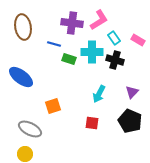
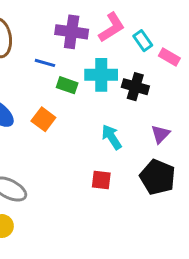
cyan rectangle: (114, 38) -> (143, 41), moved
cyan arrow: (99, 94) -> (112, 137), turned 120
orange square: (53, 106) -> (43, 119), moved, turned -35

